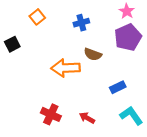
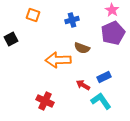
orange square: (37, 17) -> (33, 15), turned -32
cyan L-shape: (131, 116) -> (101, 101), moved
red arrow: (87, 118) -> (83, 85), moved

